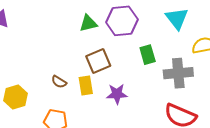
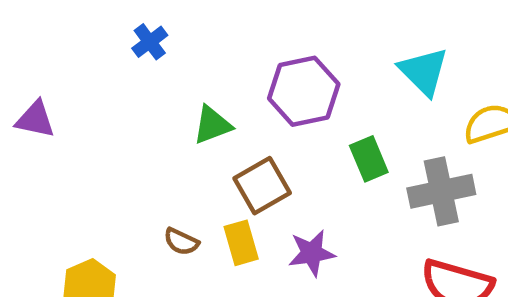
green triangle: (88, 23) -> (212, 125), moved

